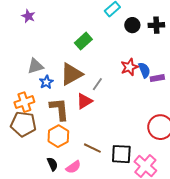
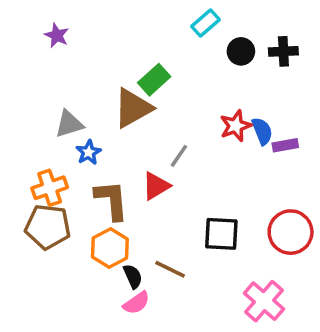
brown triangle: (71, 74) -> (133, 108), moved
black square: (121, 154) -> (221, 234), moved
black semicircle: (52, 164) -> (133, 276), moved

